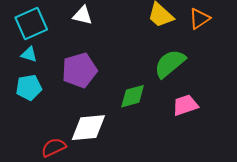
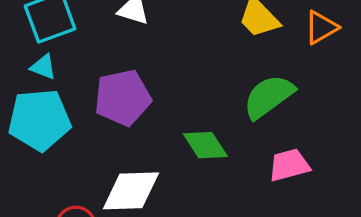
cyan pentagon: (29, 87) -> (39, 120), size x1.5
green diamond: (133, 96) -> (205, 145), turned 68

